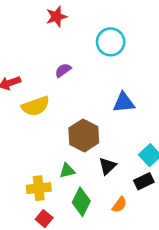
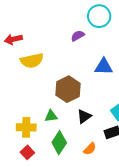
purple semicircle: (63, 70) -> (78, 36), moved

